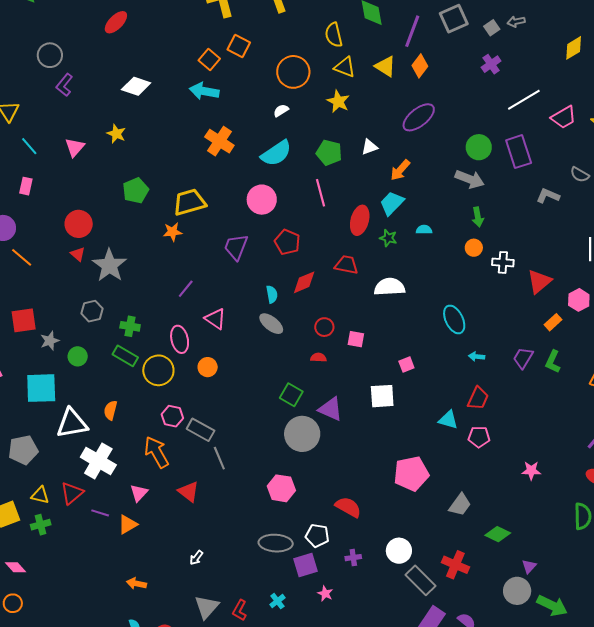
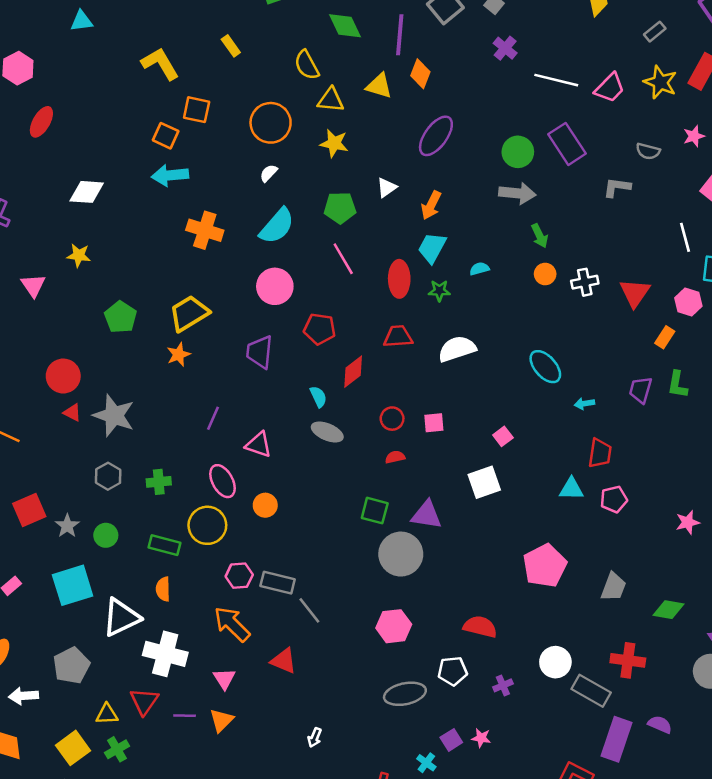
white line: (524, 100) -> (556, 80), turned 60
green rectangle: (125, 356) -> (164, 545), moved
purple square: (305, 565) -> (451, 740), moved, size x0.7

